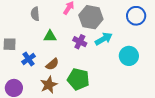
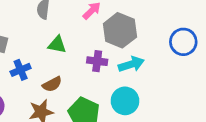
purple cross: (80, 42) -> (97, 61), turned -32
cyan circle: (129, 56) -> (125, 101), moved

